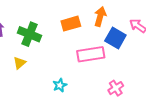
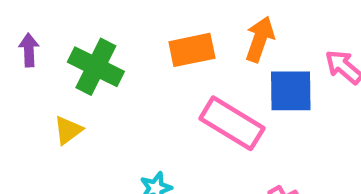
blue square: (115, 38) -> (291, 91), turned -35
pink rectangle: (91, 54) -> (232, 123), turned 36

